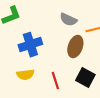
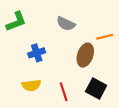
gray semicircle: (68, 20) -> (66, 24), moved
blue cross: (30, 45) -> (37, 53), size x0.7

